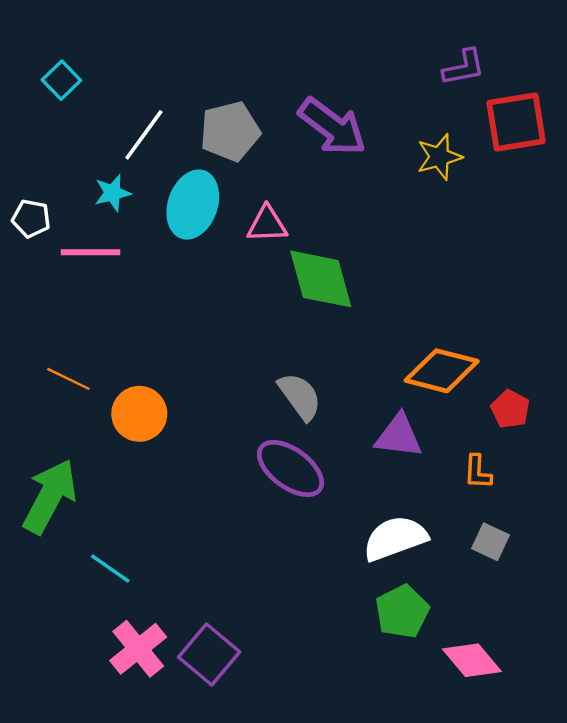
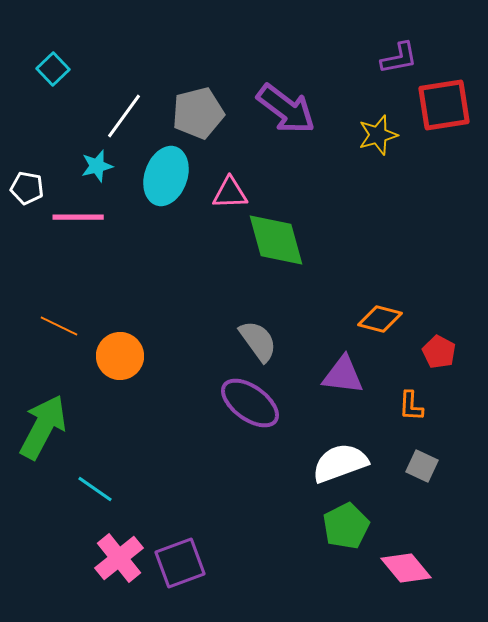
orange diamond: (442, 371) -> (380, 319), size x0.7
purple square: (209, 655) -> (180, 563), turned 30

